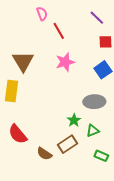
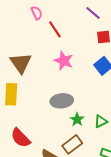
pink star: (65, 62) -> (64, 61), turned -30
gray ellipse: (94, 102) -> (62, 101), moved
green triangle: (93, 131) -> (101, 121), moved

